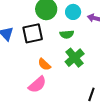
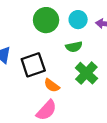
black square: (33, 33) -> (33, 65), moved

